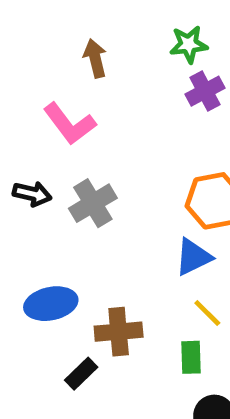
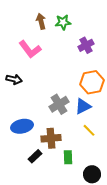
green star: (189, 44) -> (63, 22), moved
purple cross: (205, 91) -> (86, 45), moved
gray cross: (93, 203) -> (59, 104), moved
green rectangle: (191, 357) -> (68, 157), moved

